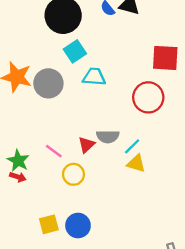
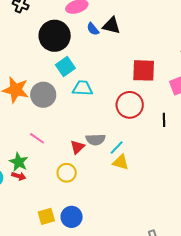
pink line: (54, 151) -> (37, 138), moved

